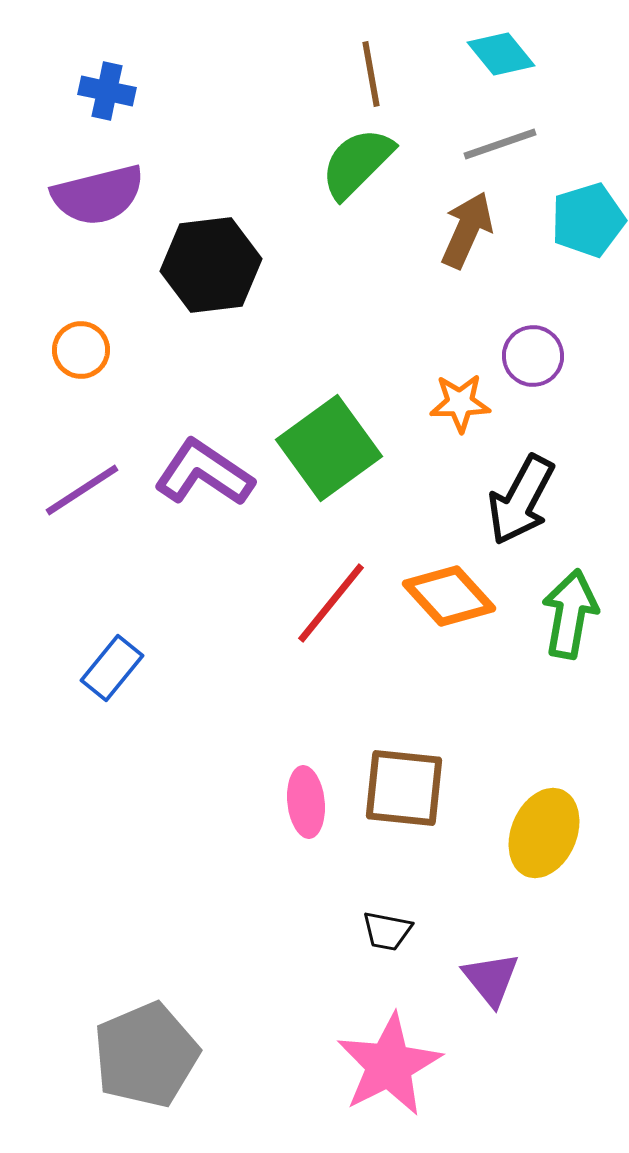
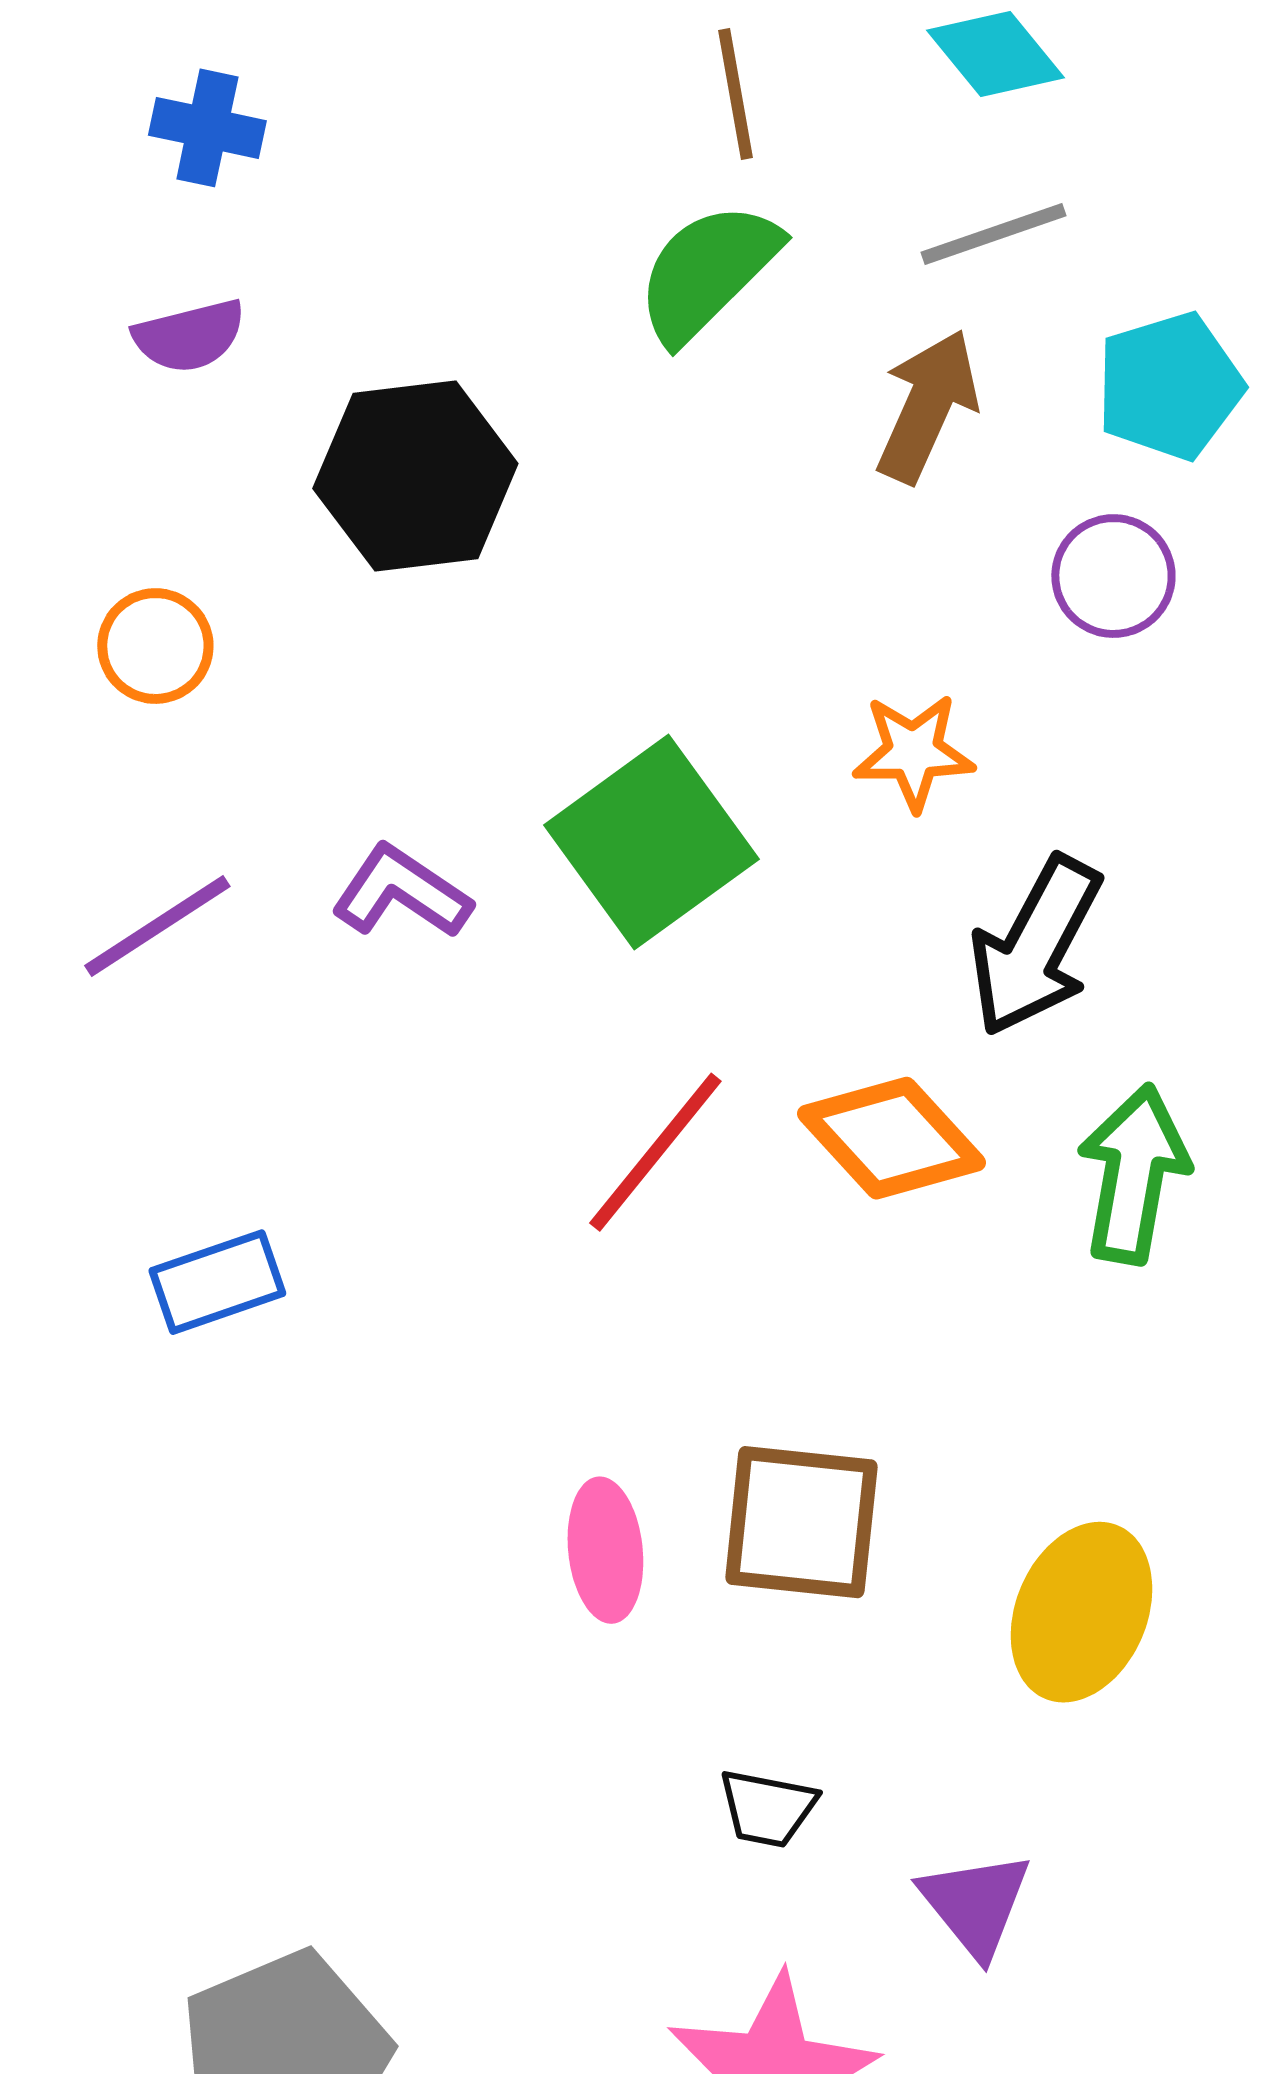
purple semicircle: (98, 195) -> (189, 336), size x0.6
purple circle: (533, 356) -> (1113, 576), moved
purple L-shape: (204, 473) -> (401, 892), size x0.7
blue rectangle: (112, 668) -> (217, 1282), turned 32

